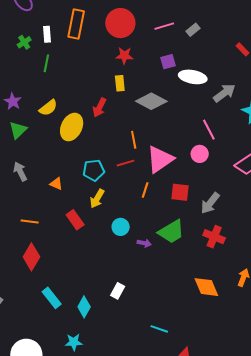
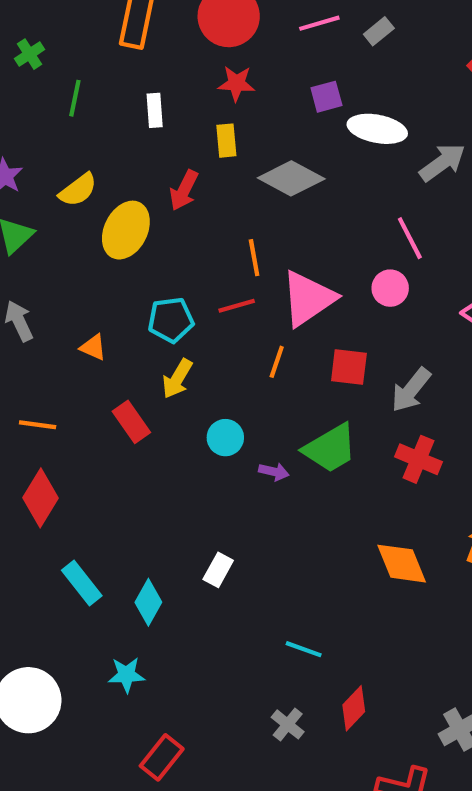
white rectangle: (47, 34) -> (155, 110), moved

